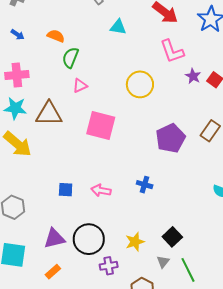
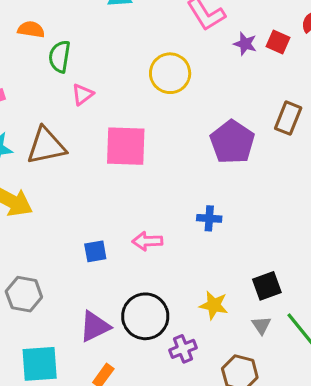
black square: (172, 237) -> (267, 286), turned 36
yellow star: (135, 242) -> (214, 305), turned -30

